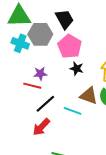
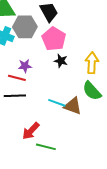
brown triangle: (89, 96) -> (73, 106), moved
black line: (45, 104) -> (15, 96), moved, turned 40
red arrow: (41, 127) -> (31, 131), moved

